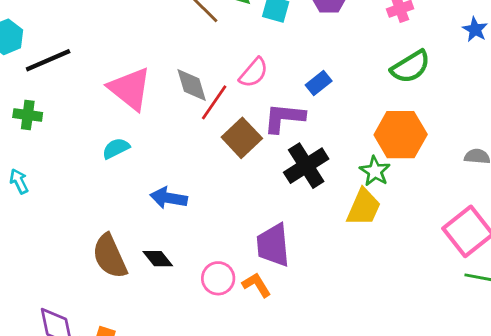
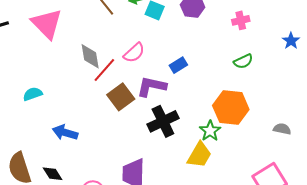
green semicircle: (411, 67) -> (243, 61), size x0.7
pink triangle: (130, 89) -> (47, 24), moved

